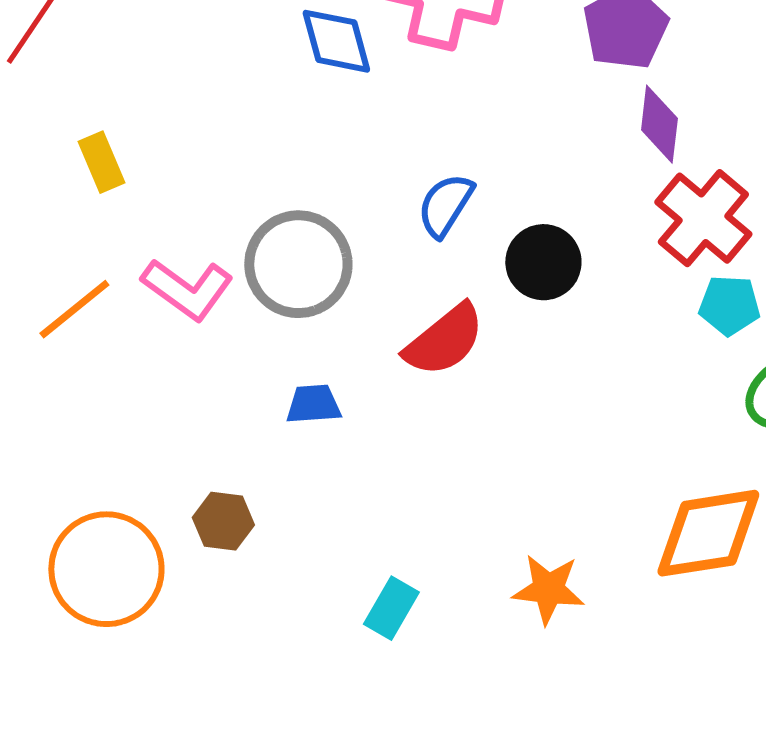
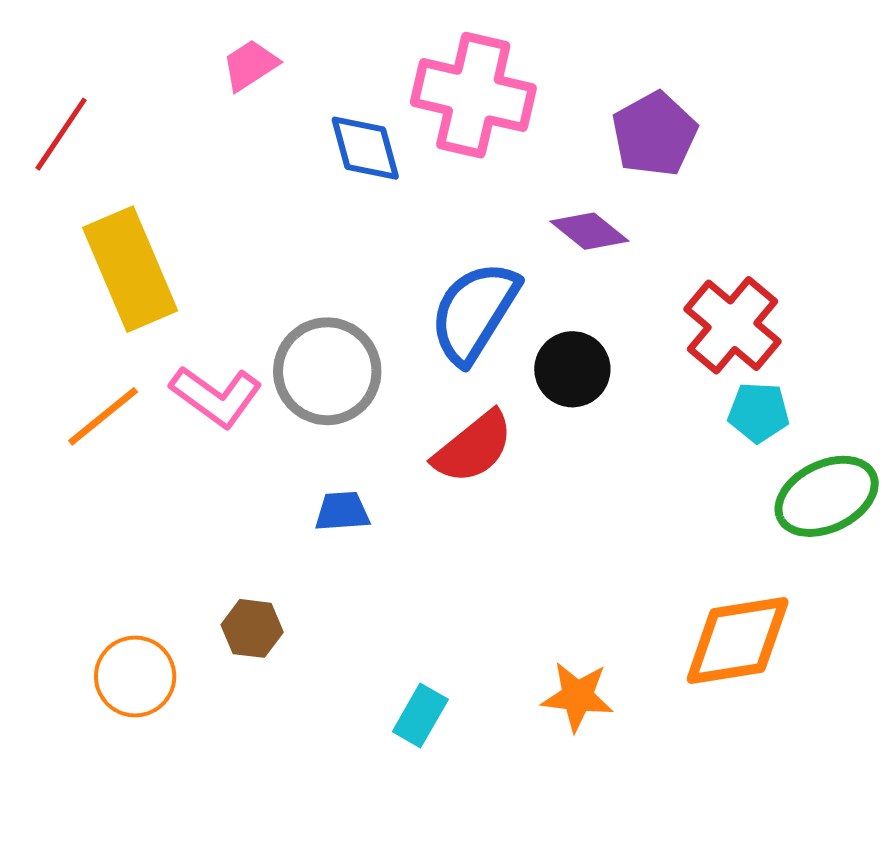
purple diamond: (659, 124) -> (589, 231), moved, turned -58
yellow rectangle: (101, 162) -> (130, 269), size x2.0
blue semicircle: (445, 205) -> (474, 312), size x1.6
orange circle: (106, 569) -> (135, 676), size x0.7

